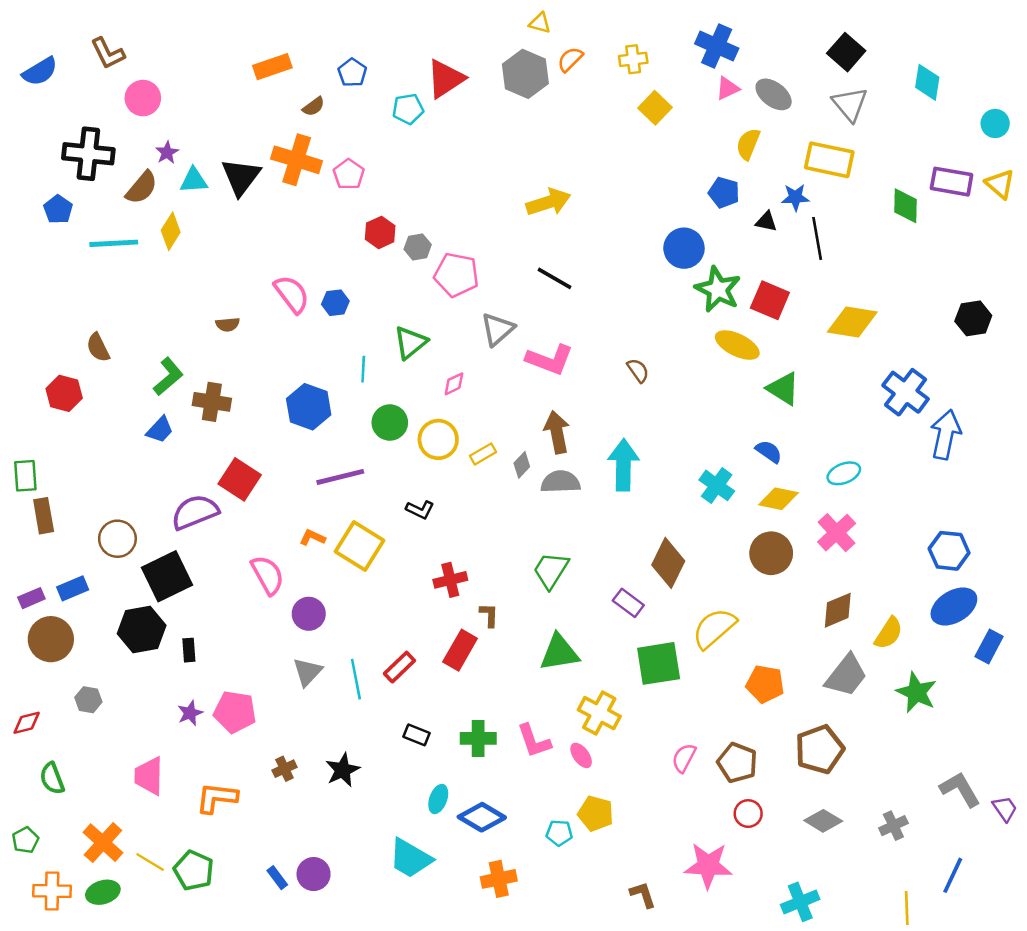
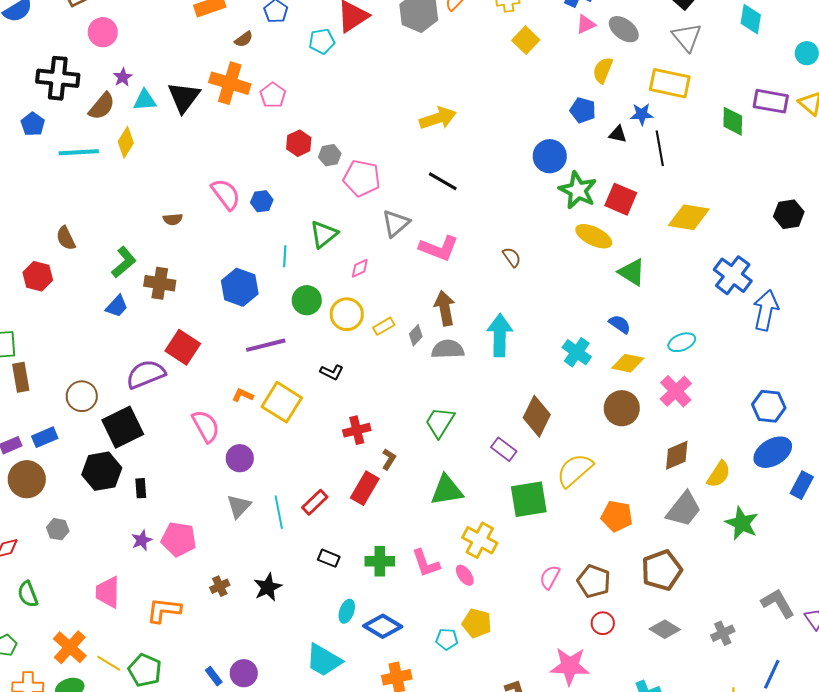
brown L-shape: (489, 615) -> (389, 459), turned 30

